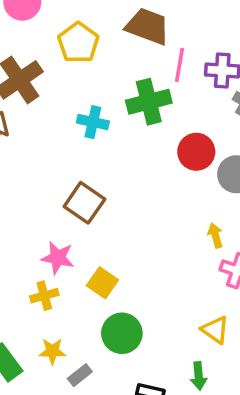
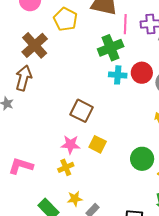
cyan cross: (93, 122) -> (118, 75), moved
yellow square: (102, 283) -> (98, 144), moved
green circle: (122, 333) -> (142, 159), moved

